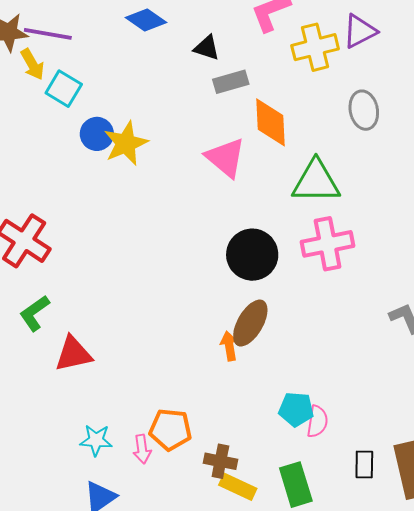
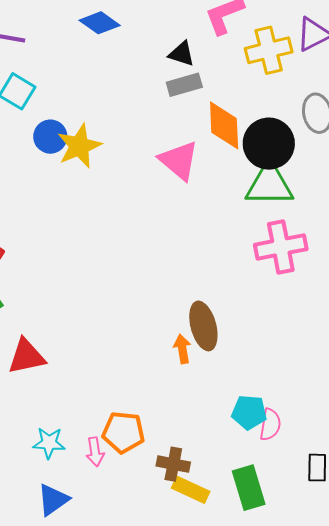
black triangle: (207, 48) -> (182, 54), moved
black circle: (252, 255) -> (269, 144), moved
brown ellipse: (250, 323) -> (203, 326), turned -45

